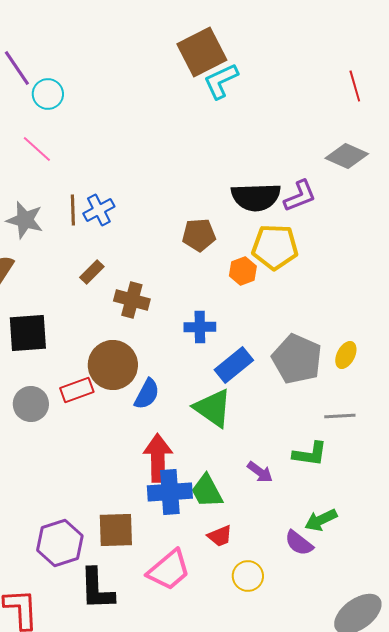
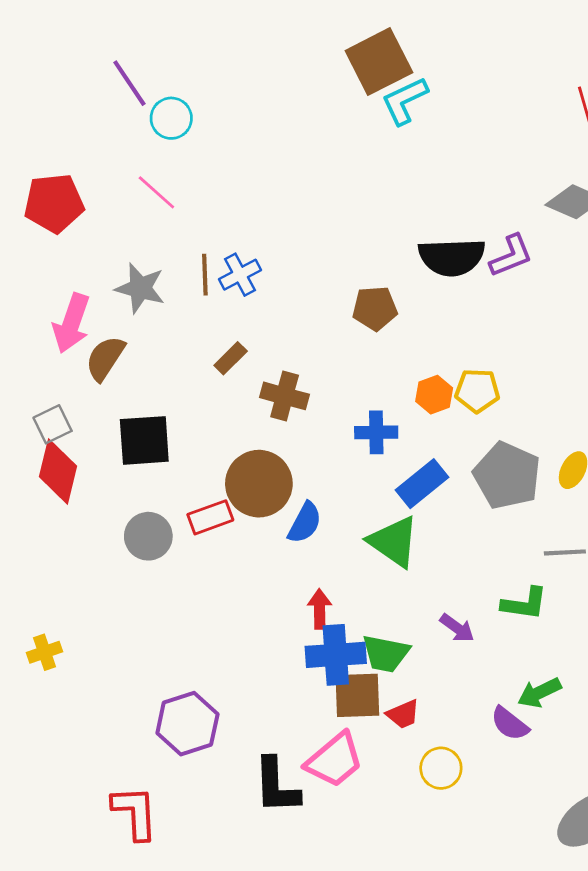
yellow pentagon: (275, 247) -> (477, 391), moved, size x0.7
orange hexagon: (243, 271) -> (434, 395), moved
red arrow: (158, 458) -> (320, 609), size x0.6
green trapezoid: (207, 491) -> (386, 654), turned -51
brown square: (116, 530) -> (357, 695), moved
black L-shape: (97, 589) -> (276, 786), moved

